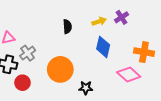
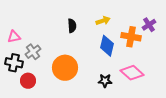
purple cross: (122, 17) -> (149, 25), moved
orange cross: (144, 52) -> (131, 37), moved
black star: (86, 88) -> (105, 81), moved

